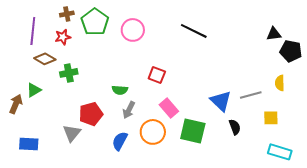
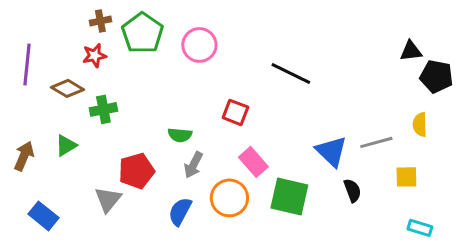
purple line: (33, 31) -> (27, 64), moved
black line: (194, 31) -> (291, 73), moved
green triangle: (34, 90) -> (66, 145), moved
blue rectangle: (29, 144) -> (43, 216), turned 36
cyan rectangle: (280, 152) -> (420, 228), size x0.7

